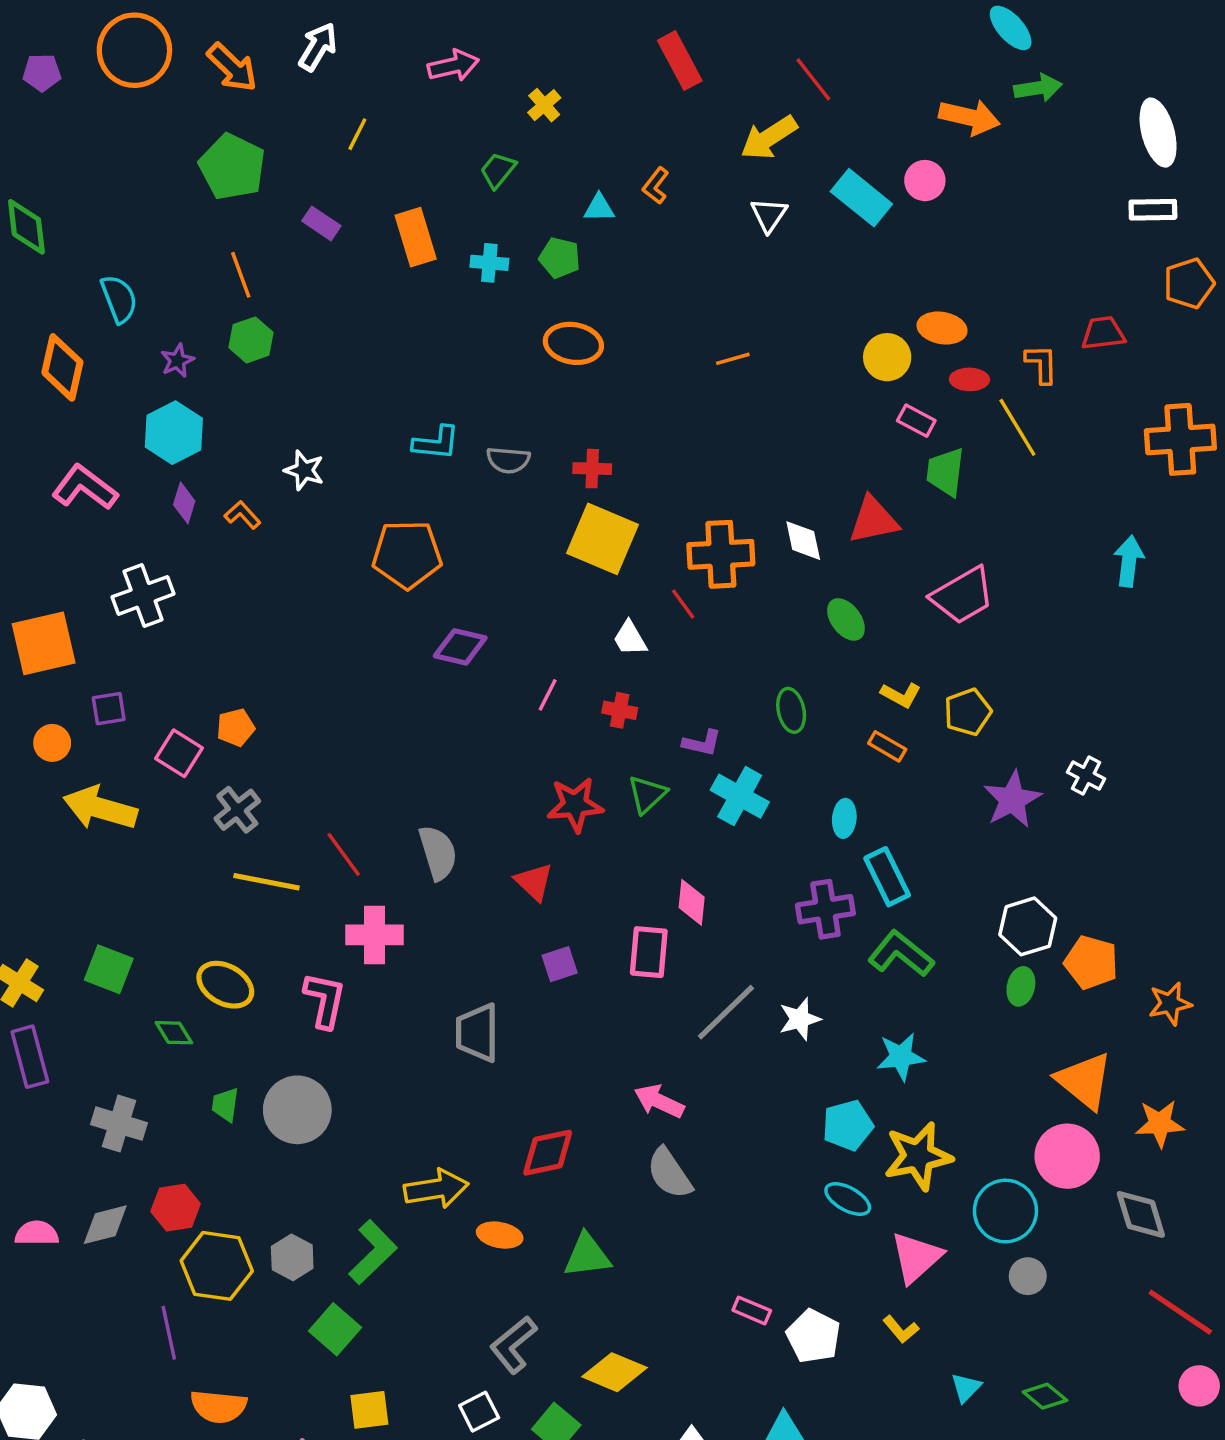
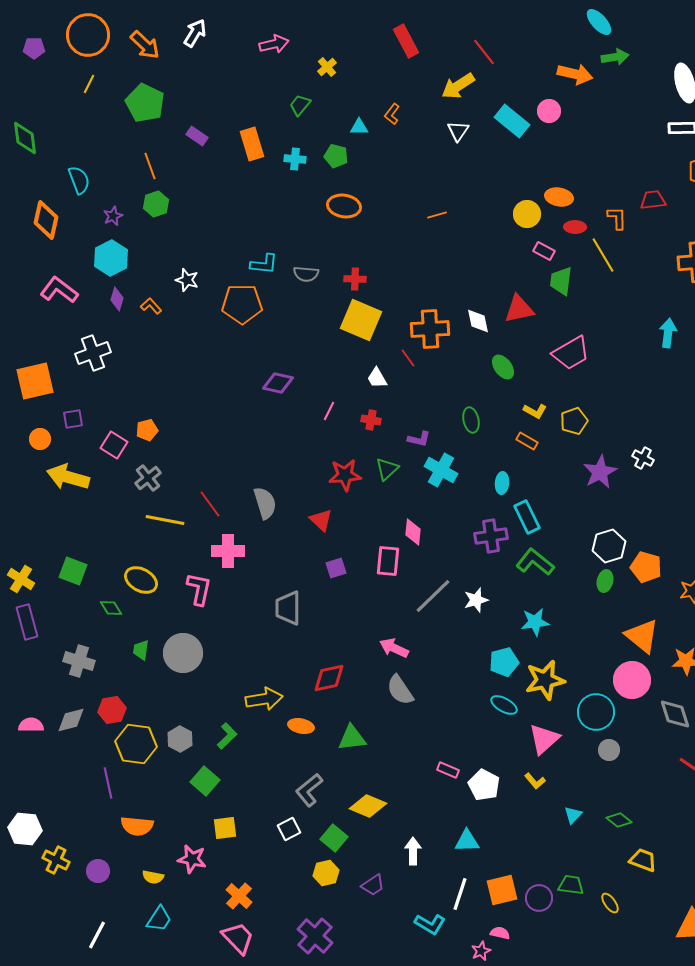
yellow line: (357, 134) -> (89, 84), moved
orange pentagon: (407, 554) -> (242, 304), moved
green L-shape: (373, 1252) -> (227, 736), size x0.7

